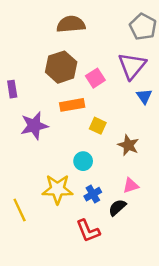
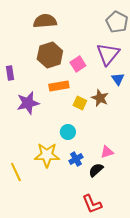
brown semicircle: (71, 24) -> (45, 21), moved
brown star: (128, 145) -> (100, 98), moved
red L-shape: (88, 231) -> (92, 204), moved

